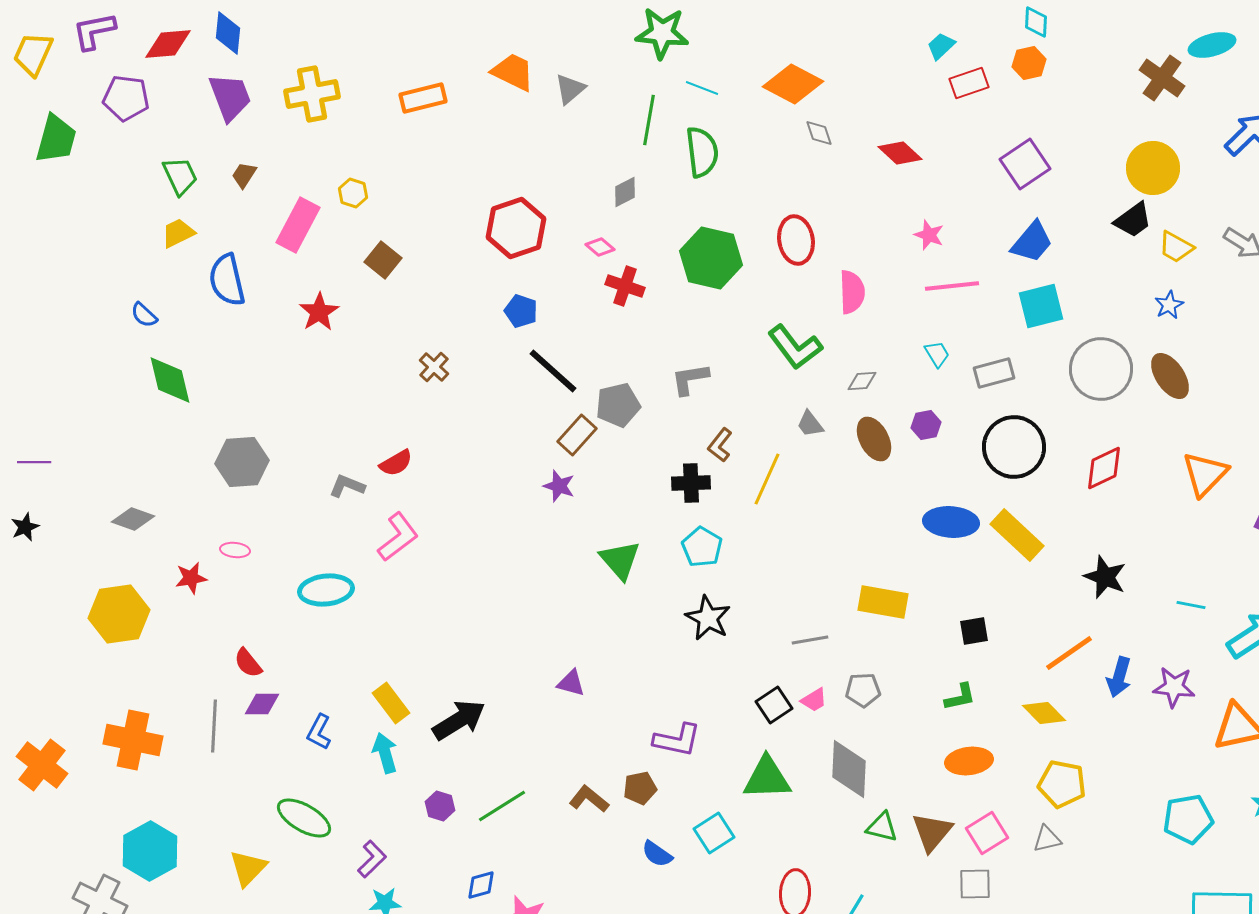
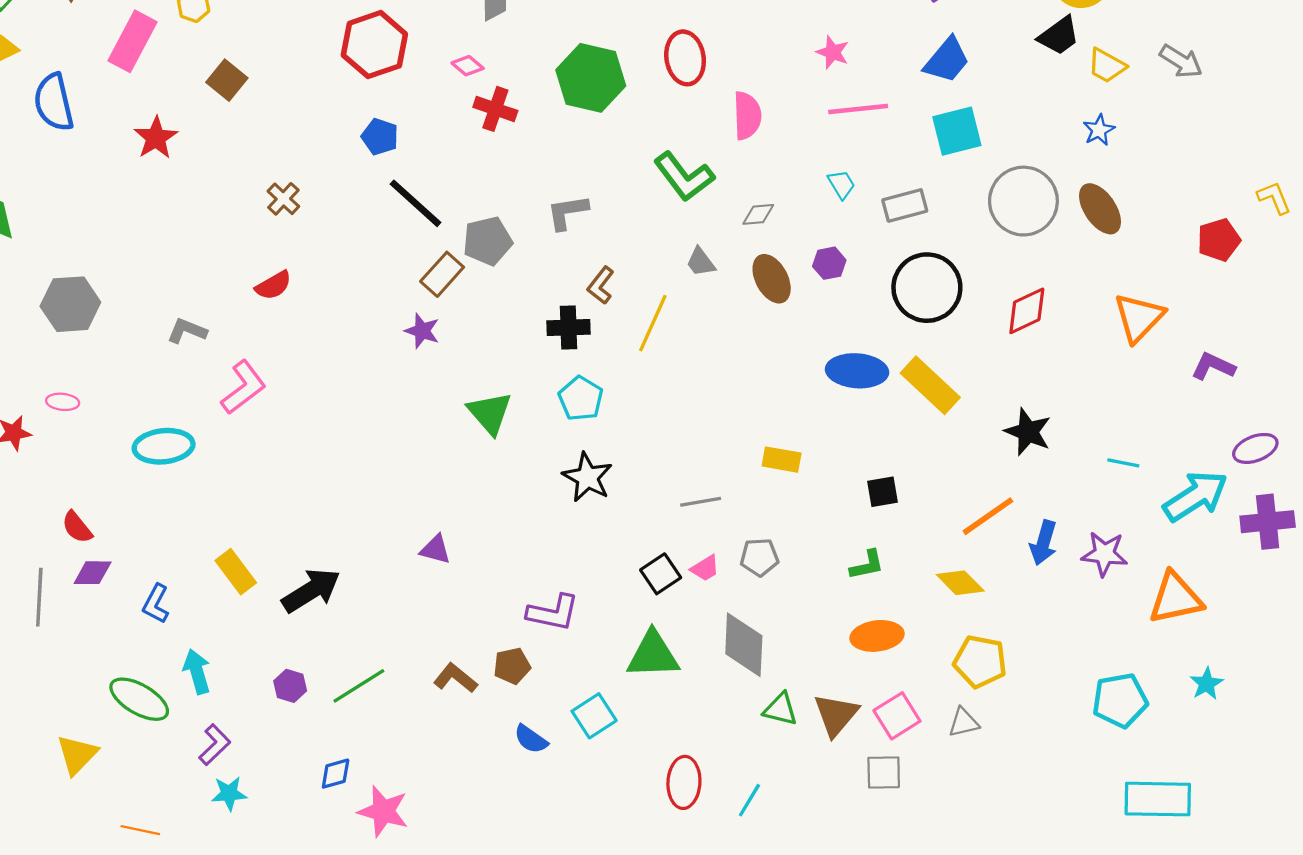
red semicircle: (396, 463) -> (273, 285), moved
yellow rectangle: (883, 602) -> (782, 460), size x0.7
cyan arrow: (385, 753) -> (197, 671), moved

